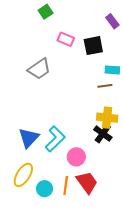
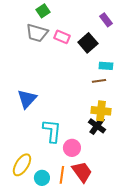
black square: (93, 46) -> (88, 43), turned -30
gray trapezoid: (39, 69) -> (37, 33), moved, turned 50
blue triangle: (29, 138) -> (27, 99), moved
cyan L-shape: (55, 139) -> (52, 131), turned -40

